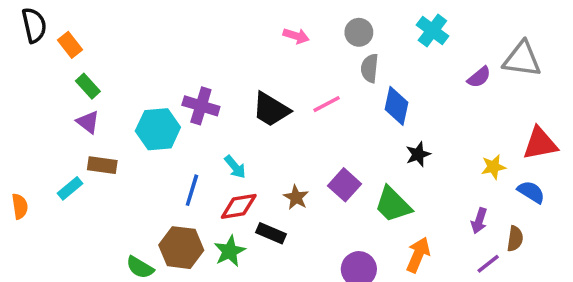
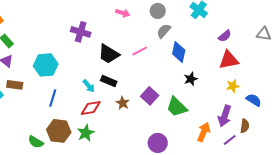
gray triangle: (522, 59) -> (264, 34), moved, size x0.7
gray semicircle: (370, 68) -> (164, 31), turned 35
purple cross: (201, 106) -> (81, 32), moved
red triangle: (540, 144) -> (229, 60), moved
blue line: (192, 190) -> (53, 98), moved
purple arrow: (479, 221) -> (225, 116), size x1.5
black rectangle: (271, 233) -> (109, 81), moved
orange arrow: (418, 255) -> (204, 132), moved

